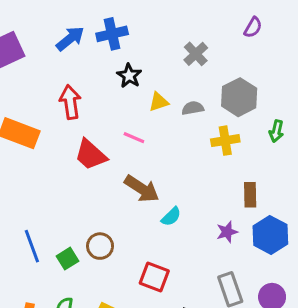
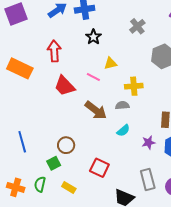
yellow triangle: (159, 102) -> (110, 63), moved
gray semicircle: (193, 108) -> (122, 105), moved
yellow cross: (225, 141) -> (134, 86), moved
cyan semicircle: (171, 217) -> (123, 131), moved
green square: (68, 259) -> (54, 163), moved

